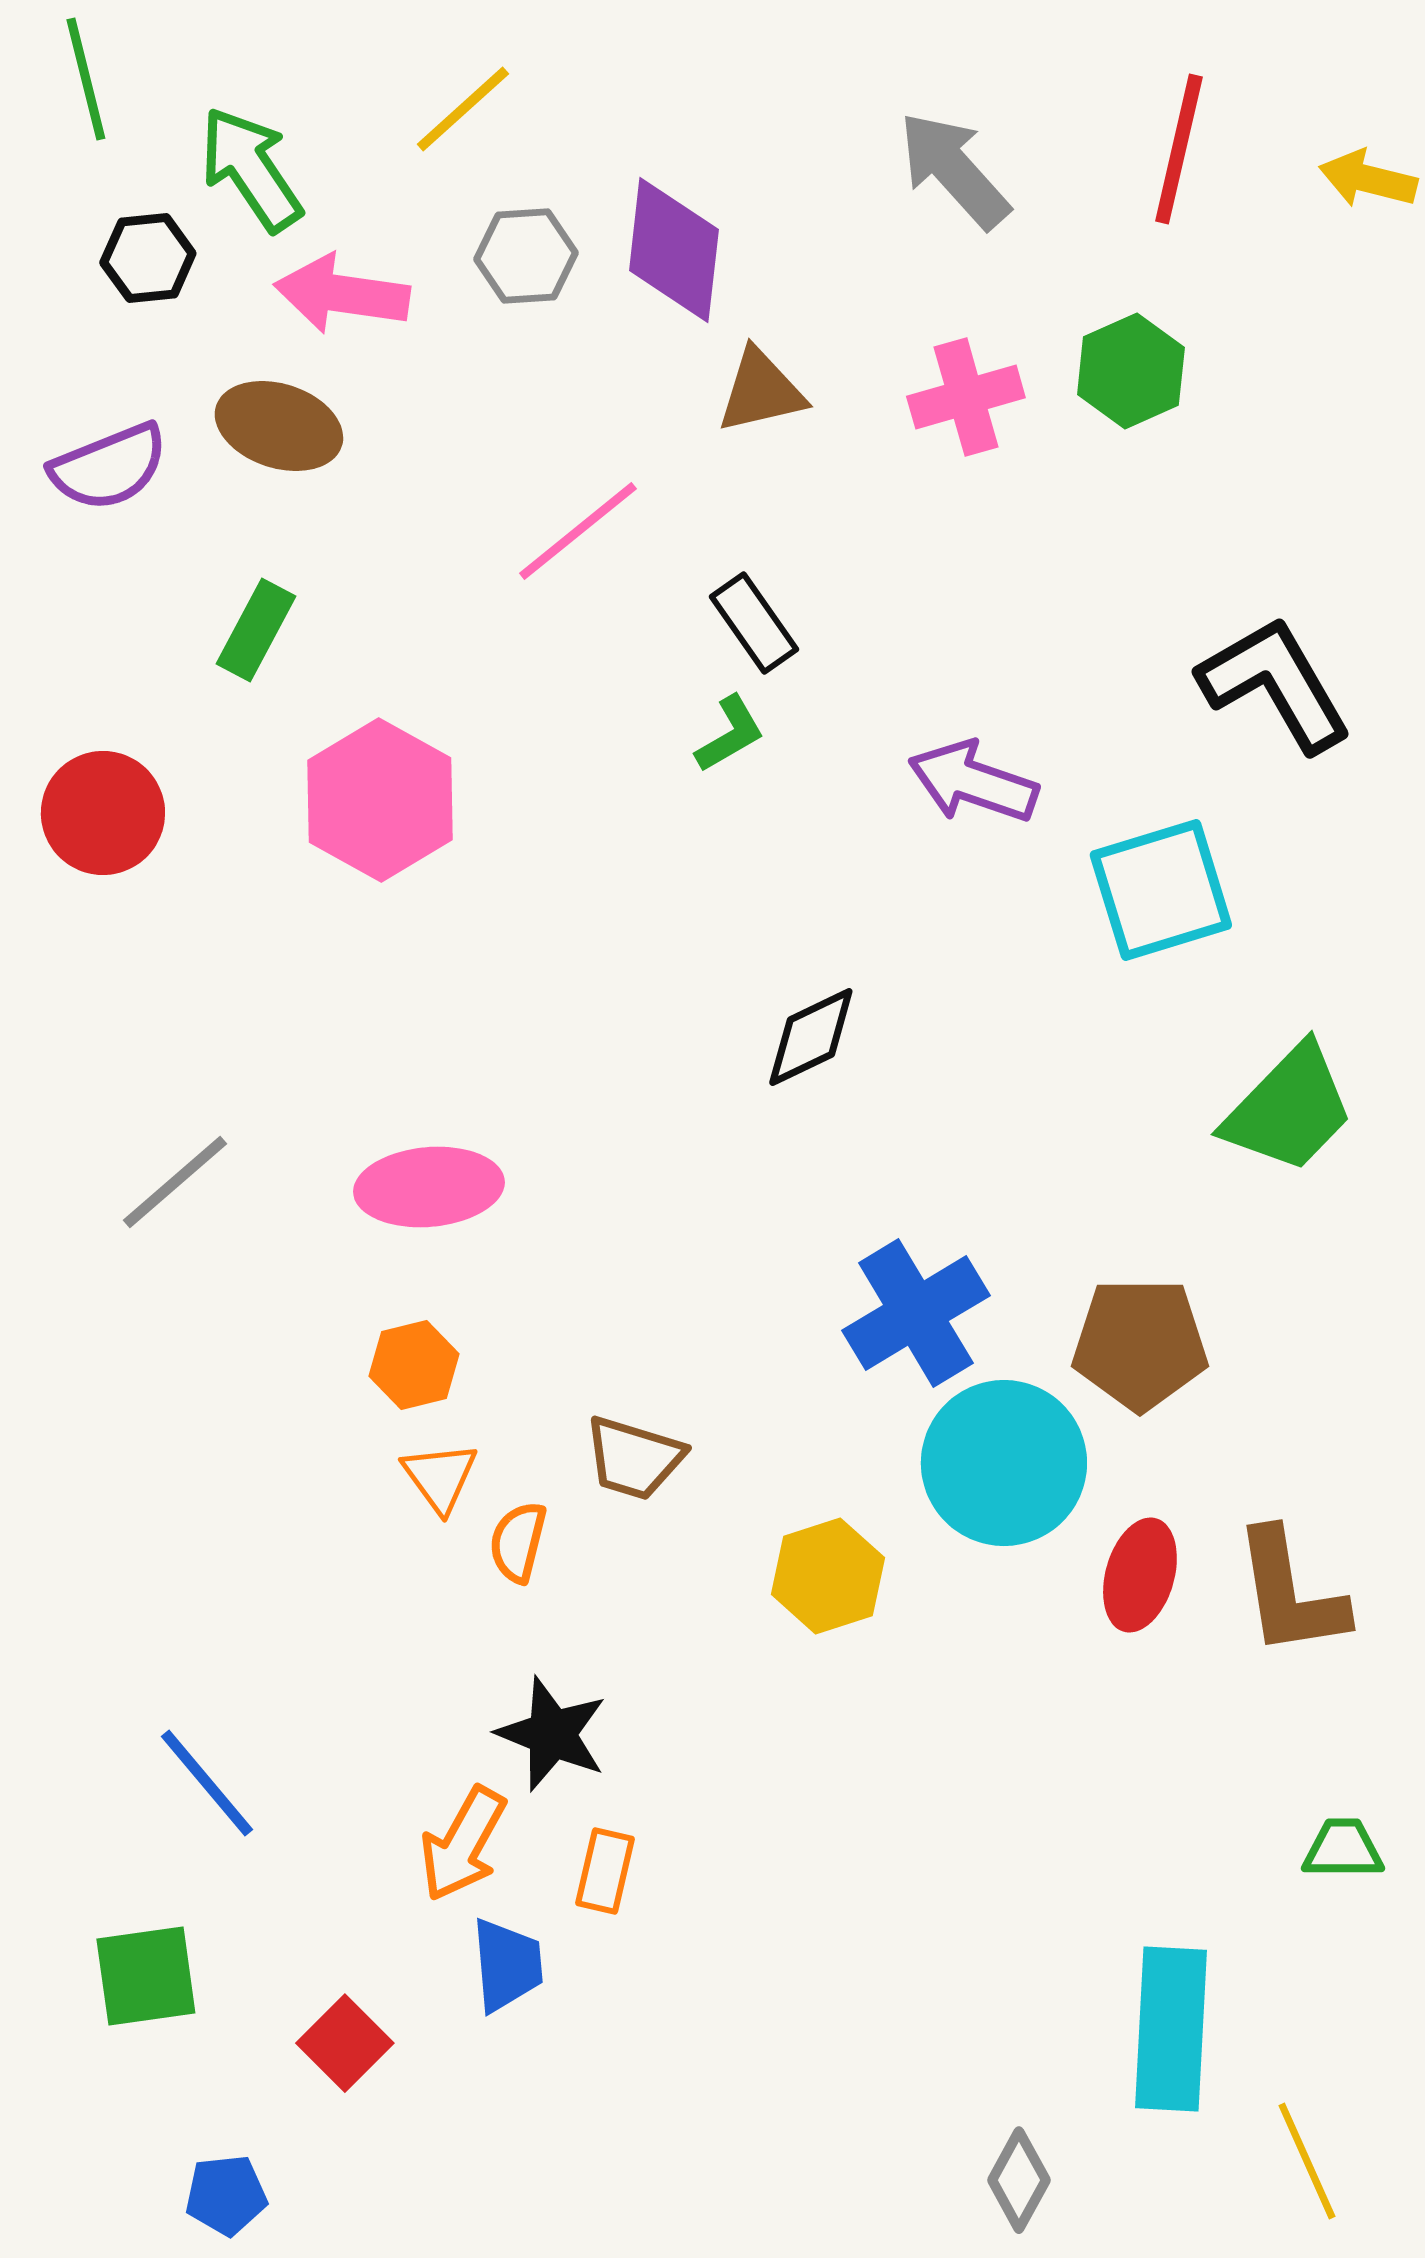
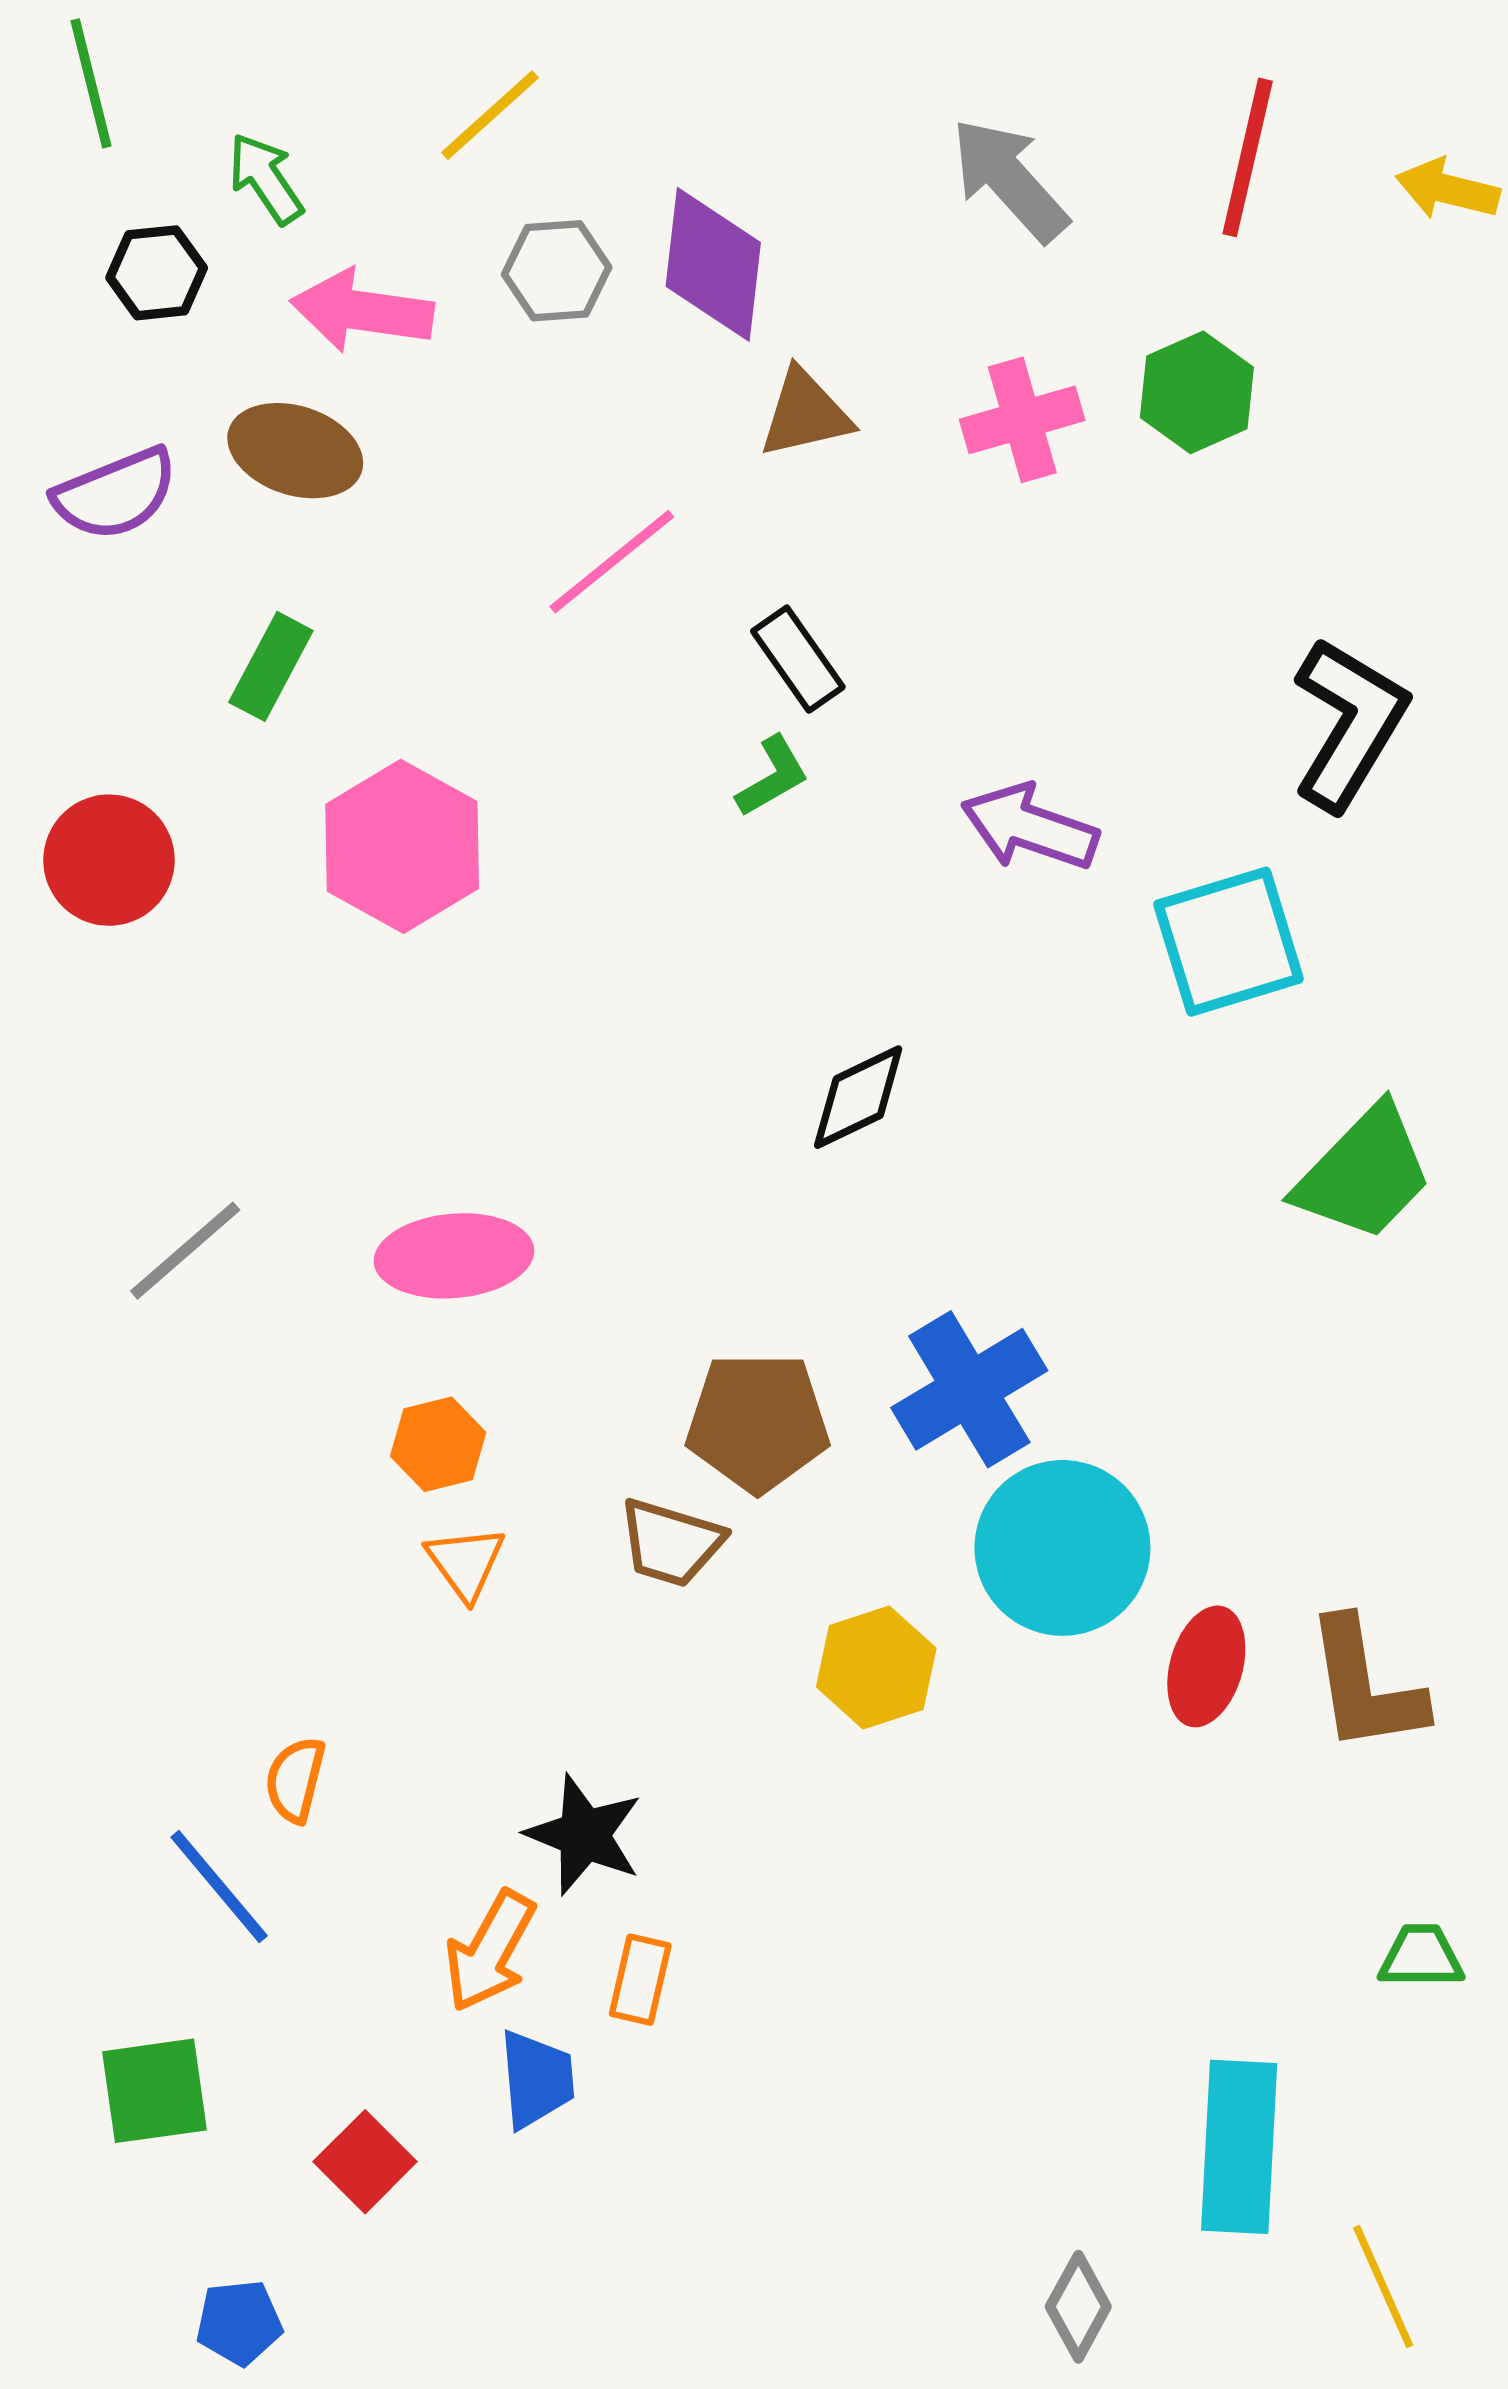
green arrow: (251, 169) -> (266, 179), size x0.7
black L-shape: (1275, 684) -> (1349, 724), turned 61
brown pentagon: (1140, 1344) -> (758, 1422), moved
orange semicircle: (518, 1542) -> (295, 1780), moved

